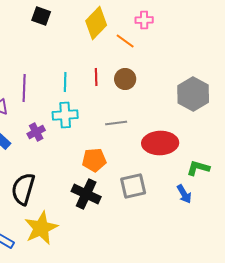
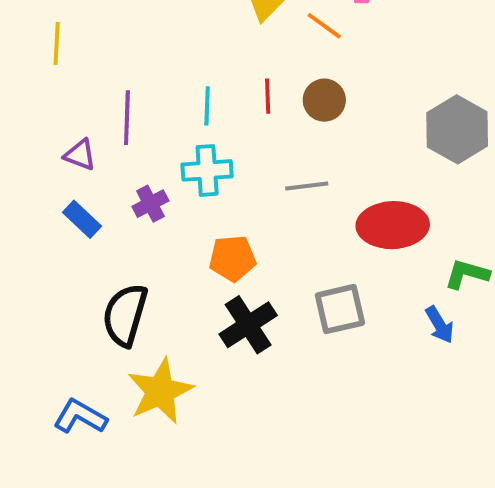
orange pentagon: (94, 160) -> (232, 258), moved
black cross: (86, 194) -> (248, 325), turned 32

